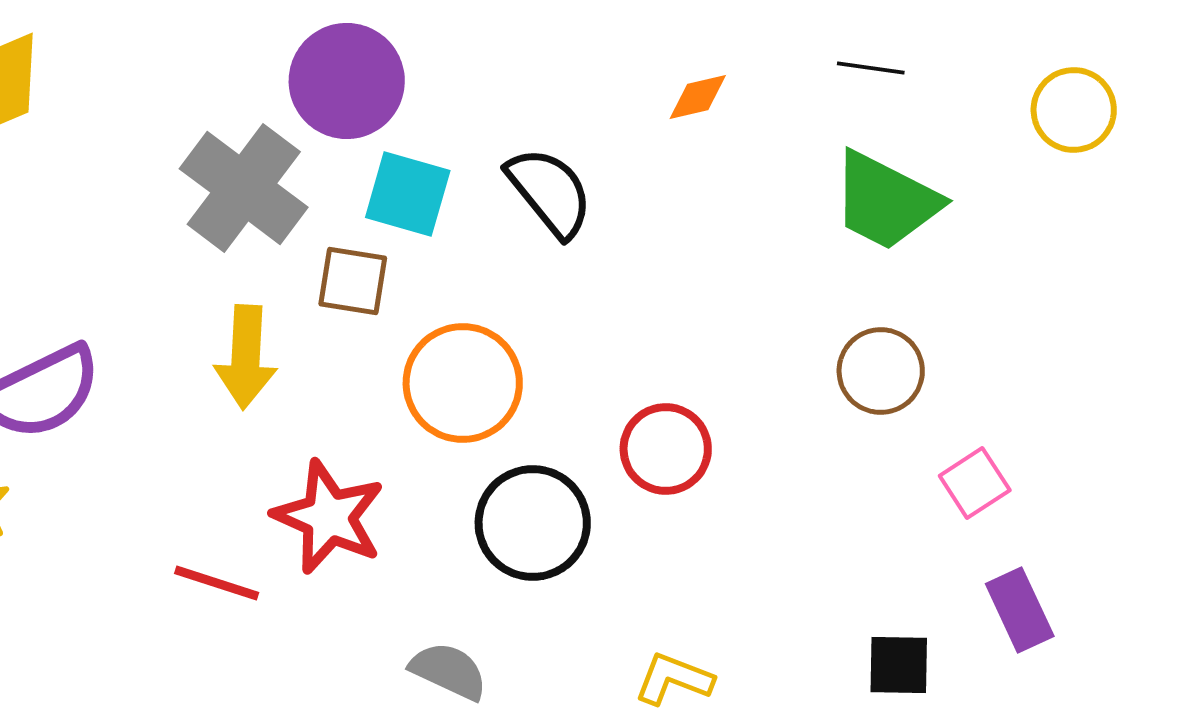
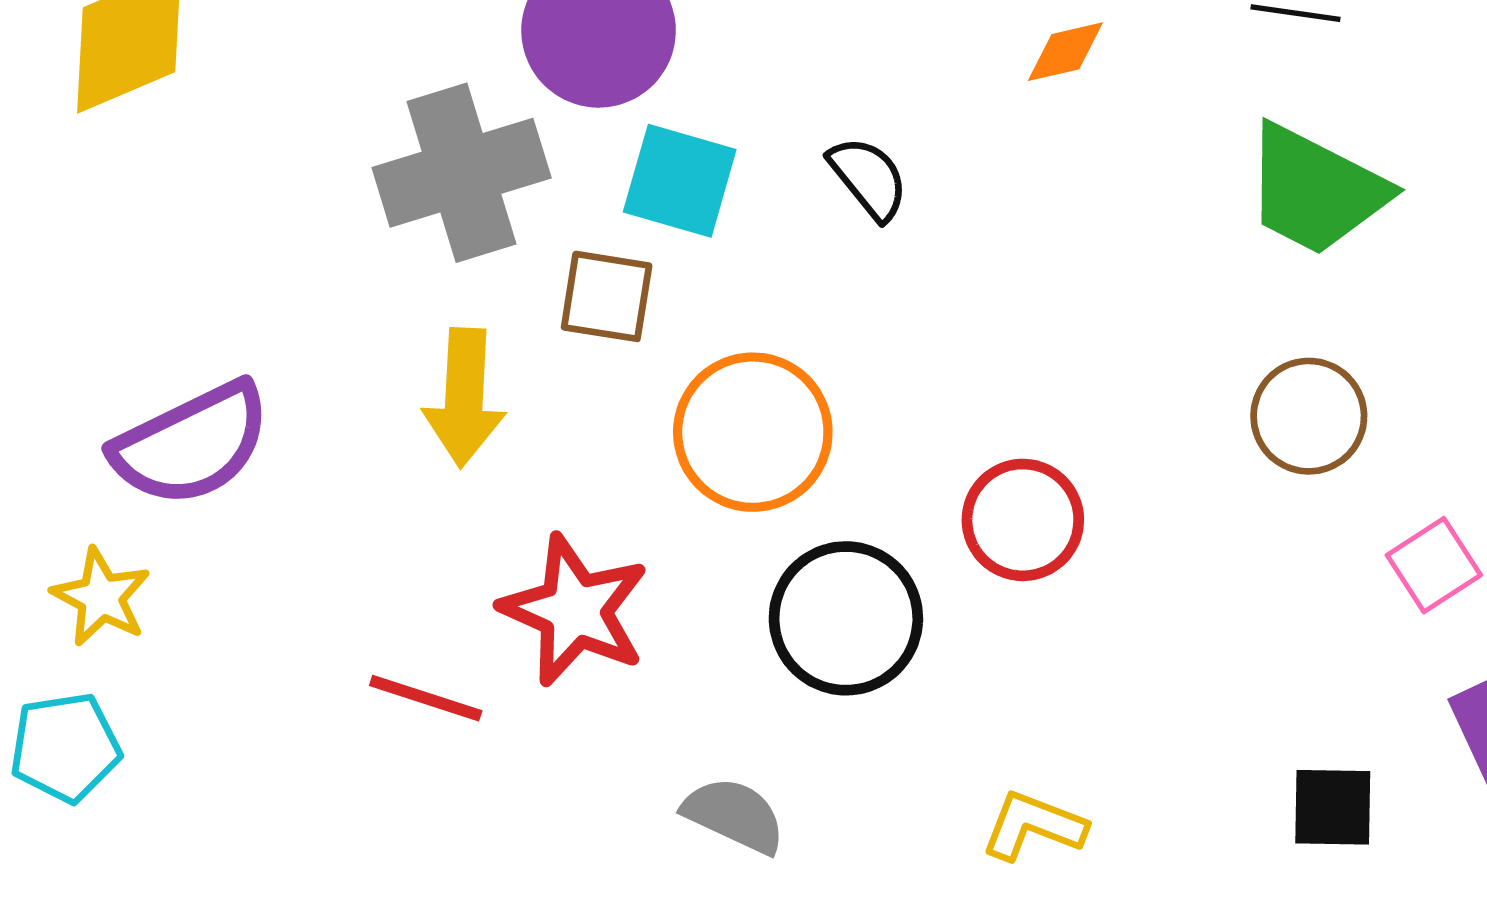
gray cross: (244, 188) -> (462, 173), turned 36
black semicircle: (550, 192) -> (869, 178), size x0.7

